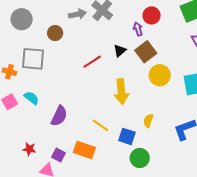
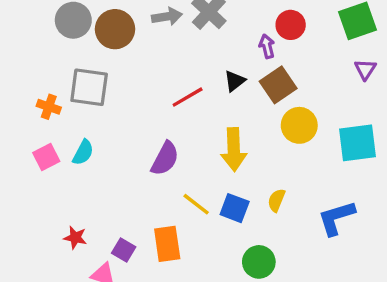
brown circle: (55, 33) -> (115, 29), moved, size x1.5
cyan semicircle: (31, 98) -> (83, 152), turned 77
purple semicircle: (59, 116) -> (165, 159), moved
blue square: (127, 136) -> (235, 208), moved
orange rectangle: (84, 150) -> (167, 244), turned 60

